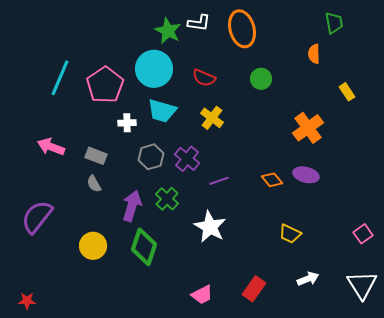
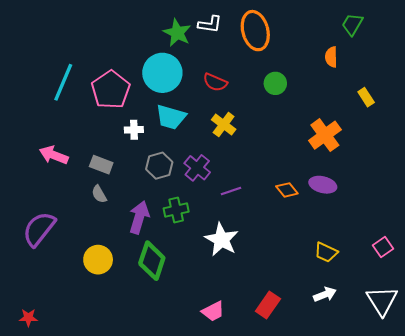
green trapezoid: (334, 23) -> (352, 24), turned -140
green cross: (167, 199) -> (176, 210), turned 35
yellow trapezoid: (290, 234) -> (326, 252), moved

